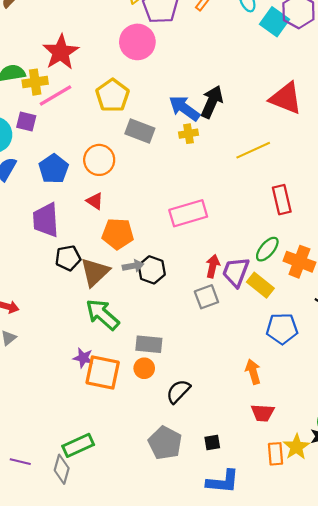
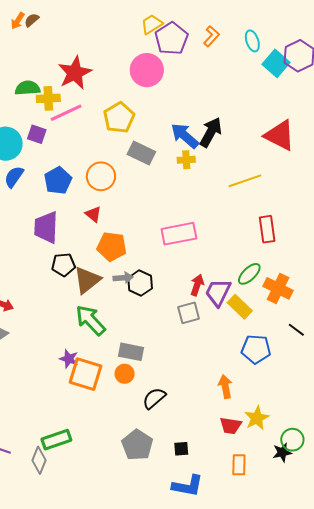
yellow star: (296, 447) -> (257, 418), moved

